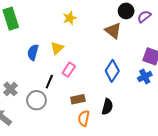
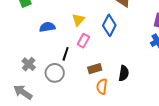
yellow triangle: (57, 48) -> (78, 20), moved
blue semicircle: (33, 52) -> (47, 27), turned 70
blue diamond: (112, 71) -> (109, 25), moved

